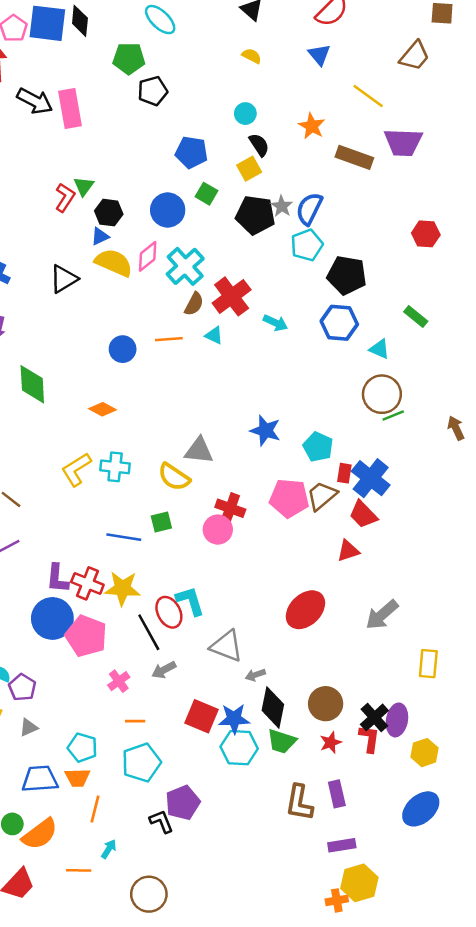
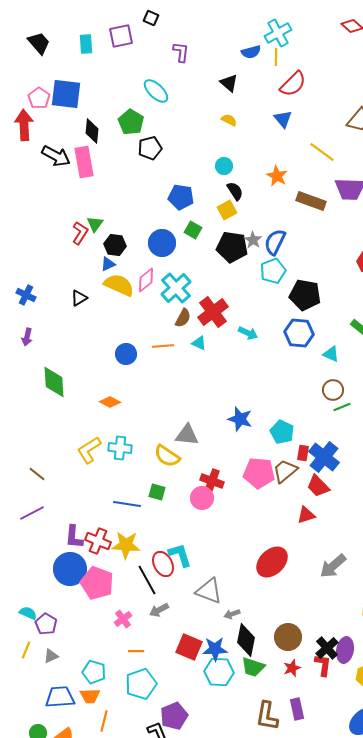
black diamond: (80, 21) -> (92, 131), moved
green pentagon: (129, 58) -> (131, 122), turned 30
black triangle: (64, 279) -> (79, 298), size x0.7
brown circle: (382, 394) -> (333, 390), size x0.7
green square: (161, 522) -> (157, 492), turned 30

